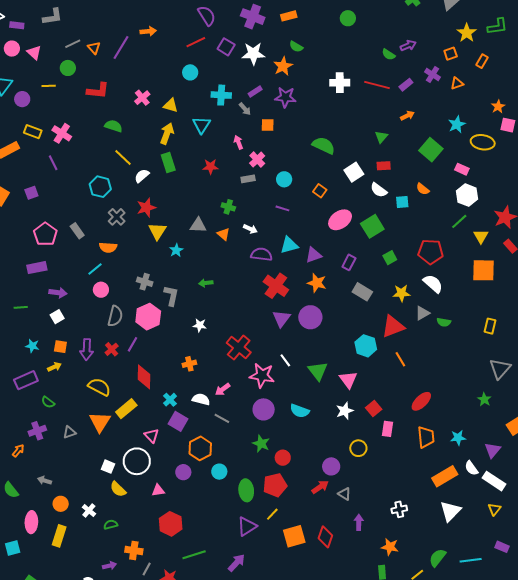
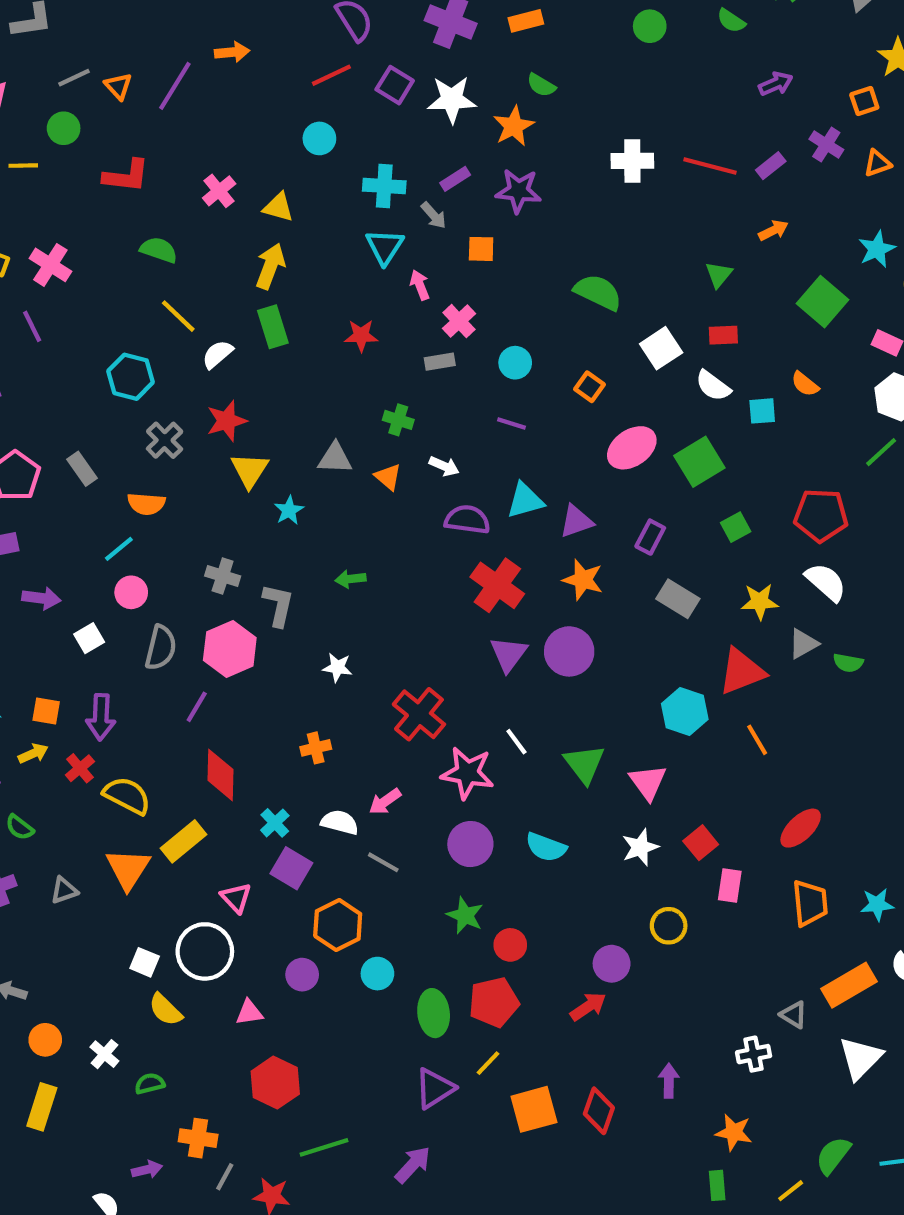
green semicircle: (389, 54) -> (731, 21), moved
cyan triangle: (202, 125) -> (385, 247), moved
white square: (57, 317) -> (89, 638), moved
red cross: (112, 349) -> (80, 768), moved
gray triangle: (344, 494) -> (794, 1015), moved

